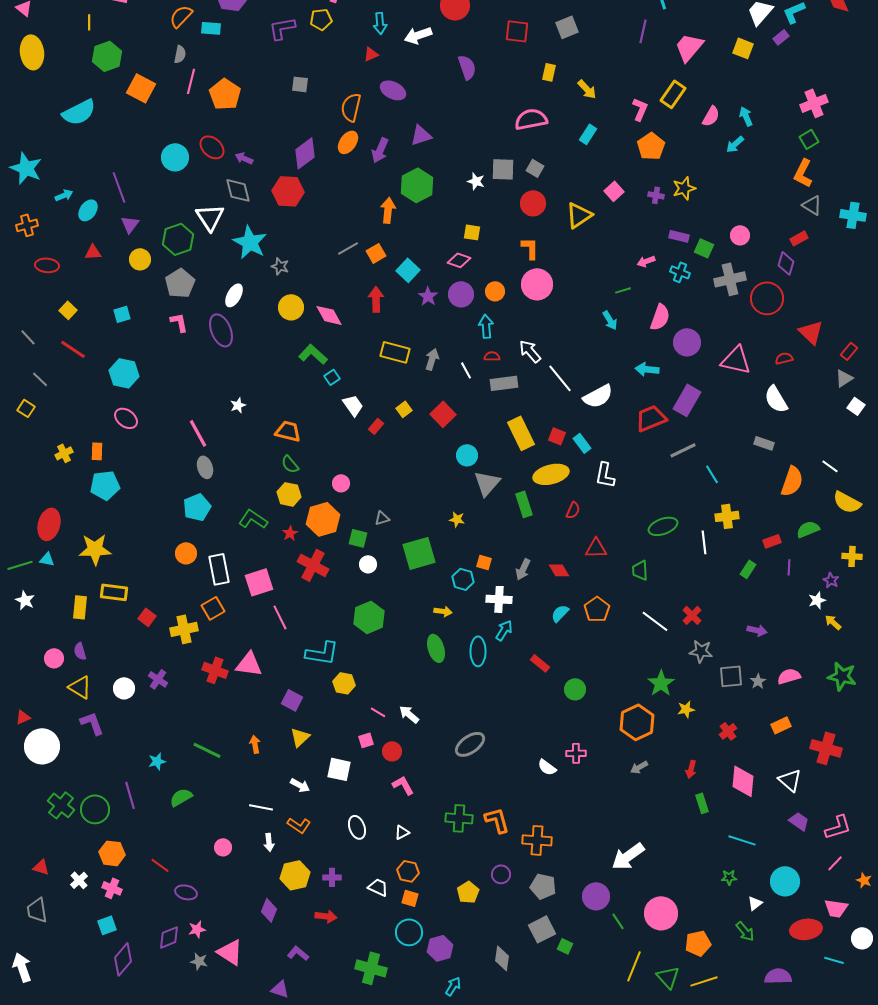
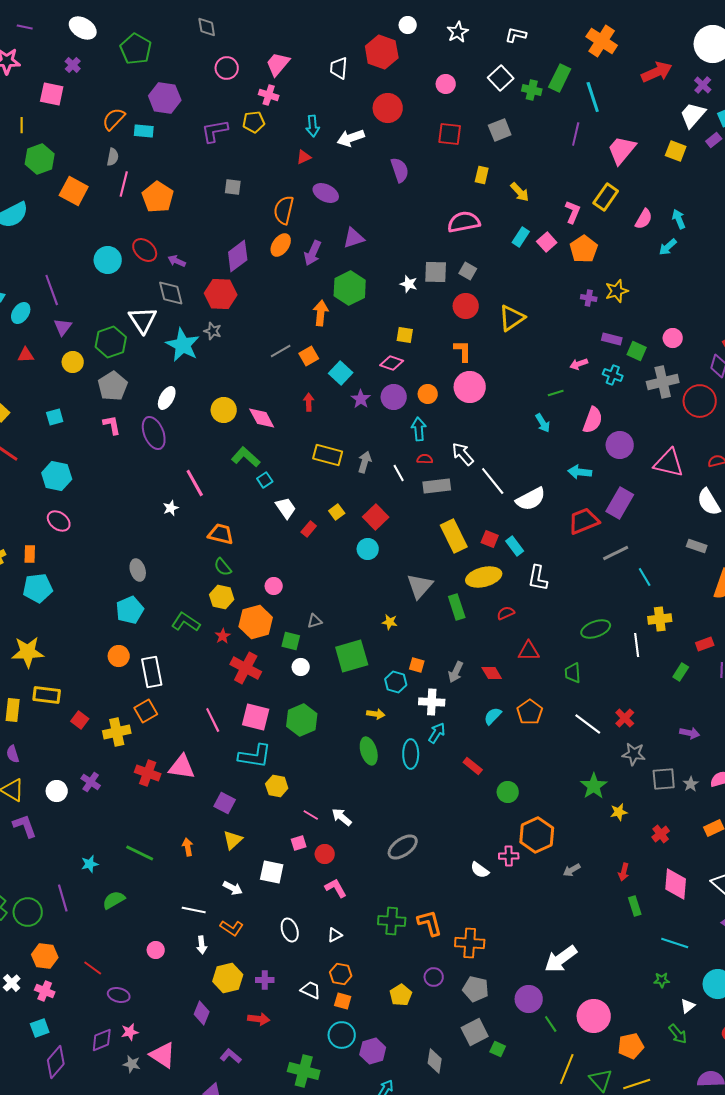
pink square: (614, 191) -> (547, 242), moved
gray star: (280, 266) -> (213, 331), moved
red arrow: (376, 299) -> (309, 402), size x0.7
pink line: (198, 433) -> (195, 483), moved
cyan circle: (467, 455) -> (368, 549), moved
red semicircle: (573, 510) -> (506, 613), turned -138
pink square: (259, 582) -> (256, 717), moved, turned 32
orange hexagon: (637, 722) -> (537, 835), moved

